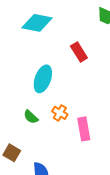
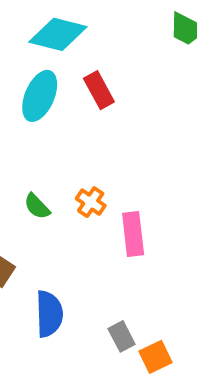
red rectangle: (79, 52) -> (99, 90), moved
cyan ellipse: (43, 79) -> (40, 96), moved

